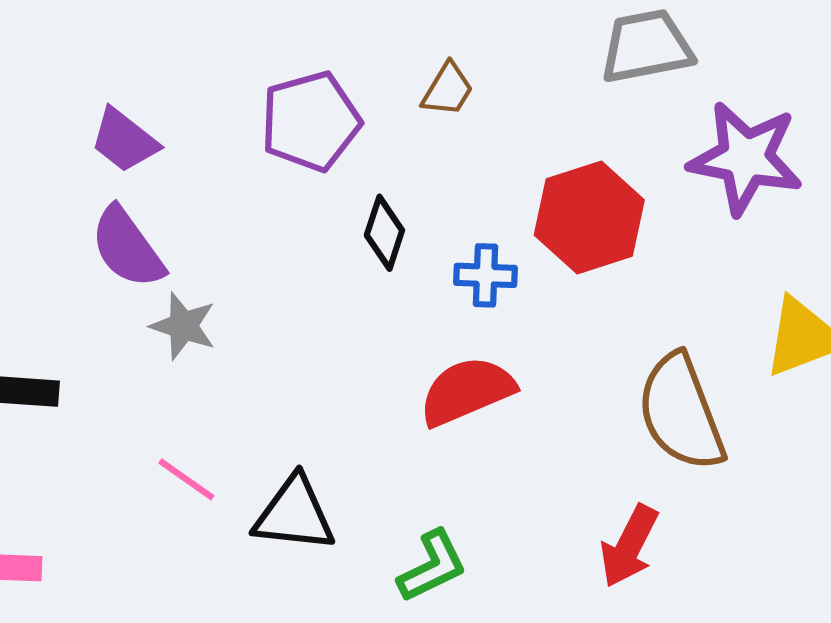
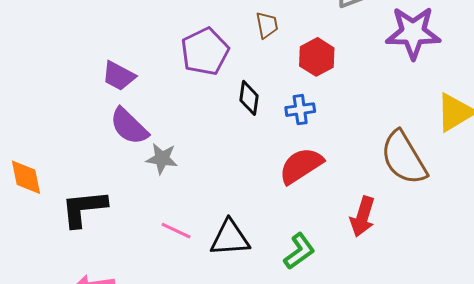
brown trapezoid: (448, 90) -> (267, 25), turned -32
red hexagon: (589, 217) -> (317, 57), moved, size x0.7
red arrow: (629, 546) -> (363, 217), moved

